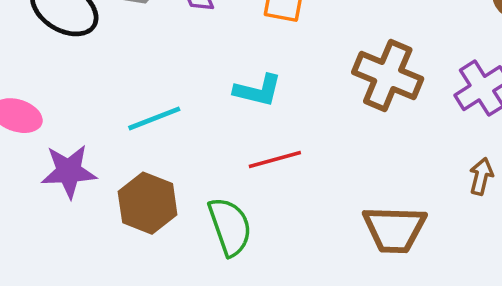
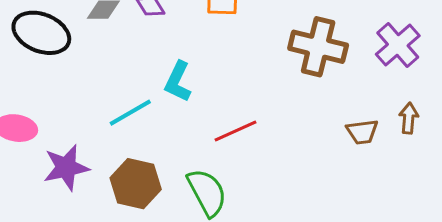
cyan L-shape: (258, 90) -> (178, 82), moved, turned 111
brown trapezoid: (394, 229) -> (362, 132), moved, size x0.6

